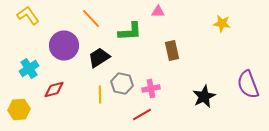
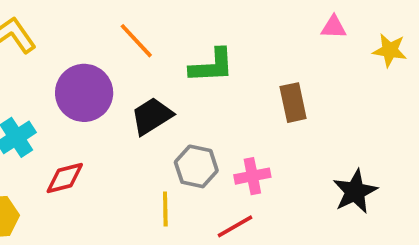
pink triangle: (158, 12) -> (334, 27), moved
yellow line: (100, 94) -> (165, 209), moved

